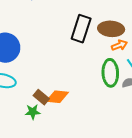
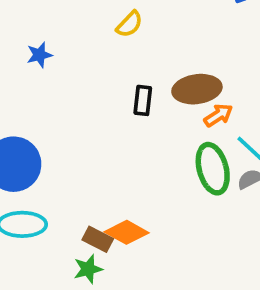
black rectangle: (81, 29) -> (143, 100), size x0.6
orange diamond: (57, 97) -> (127, 232), turned 35

